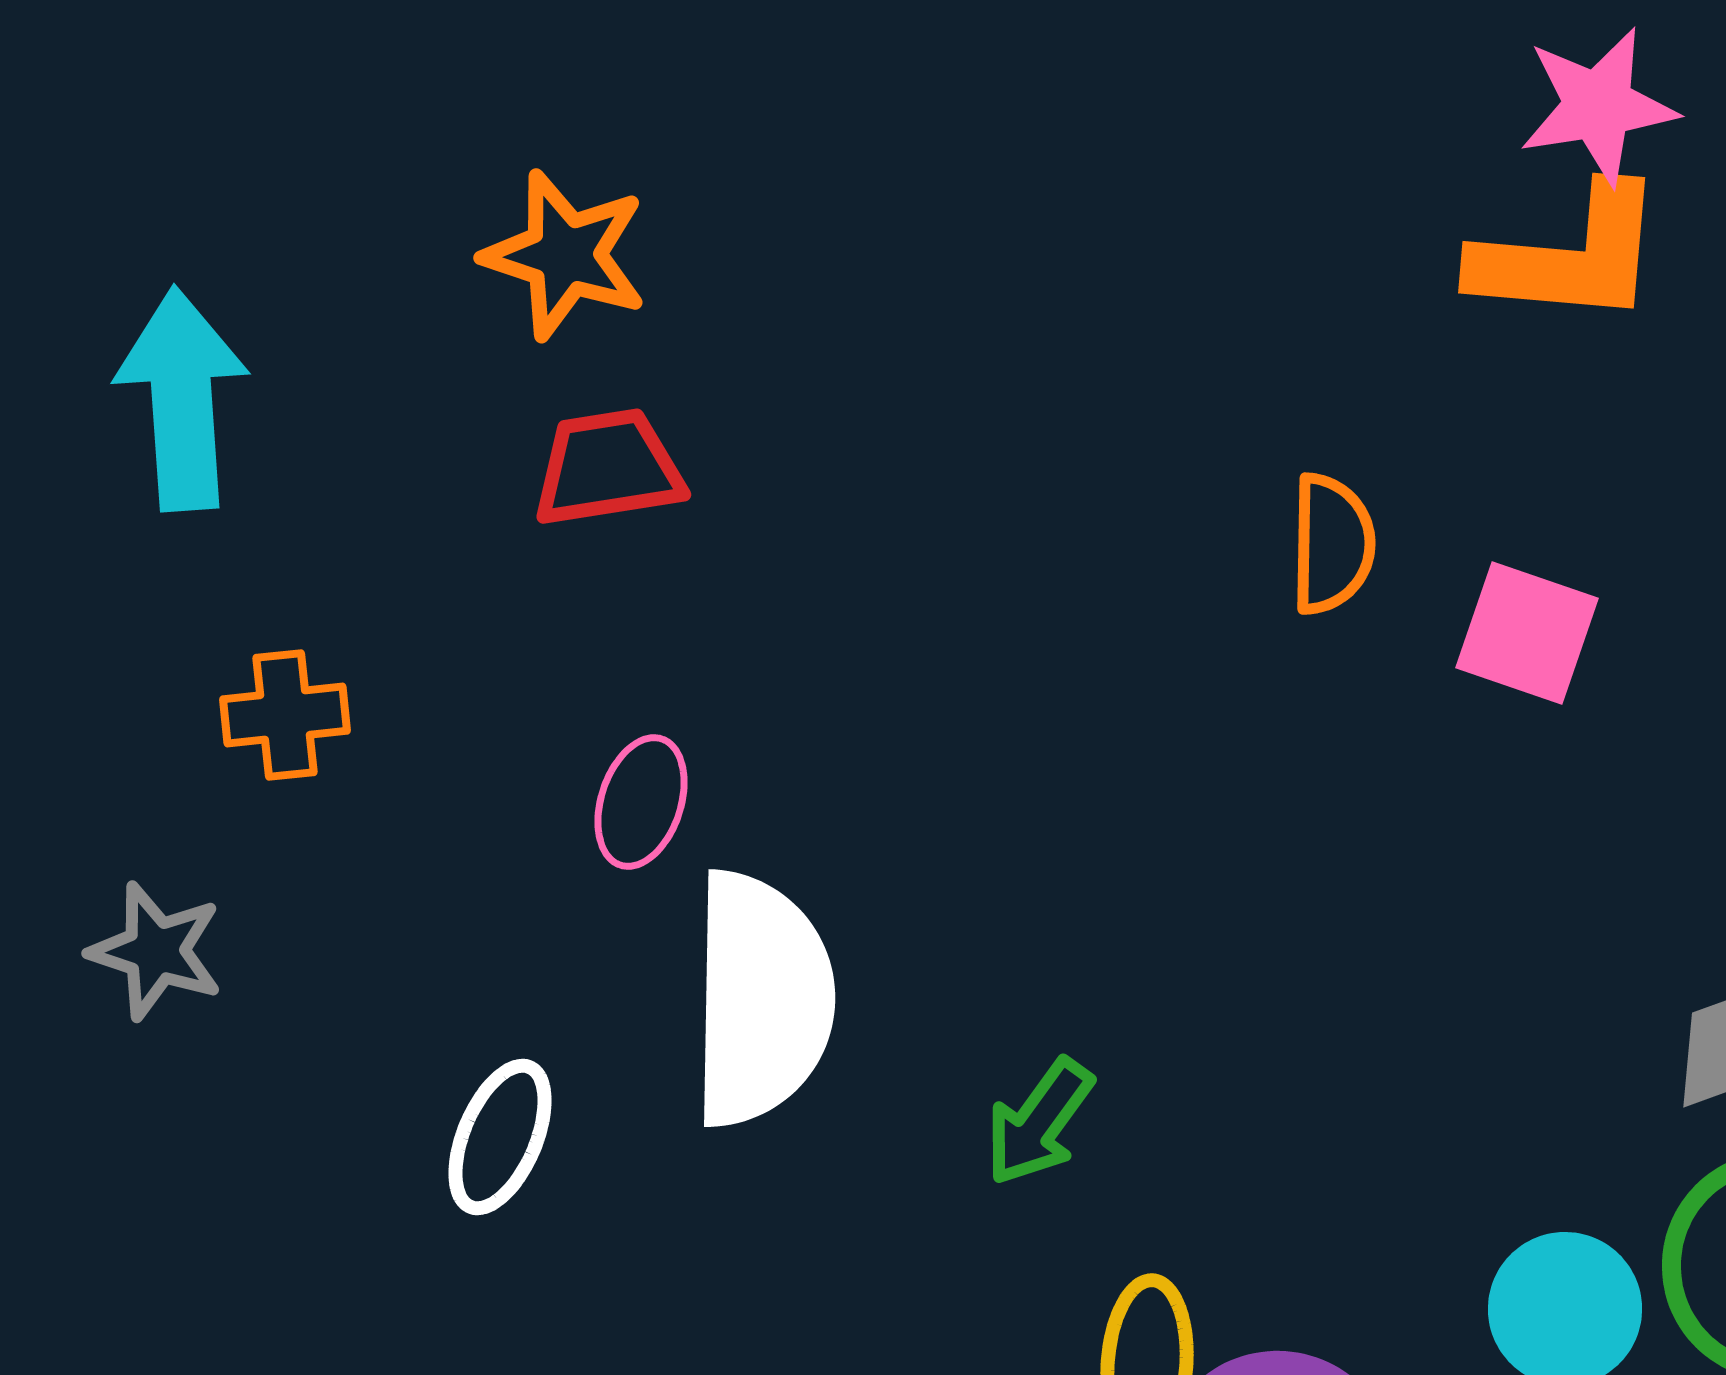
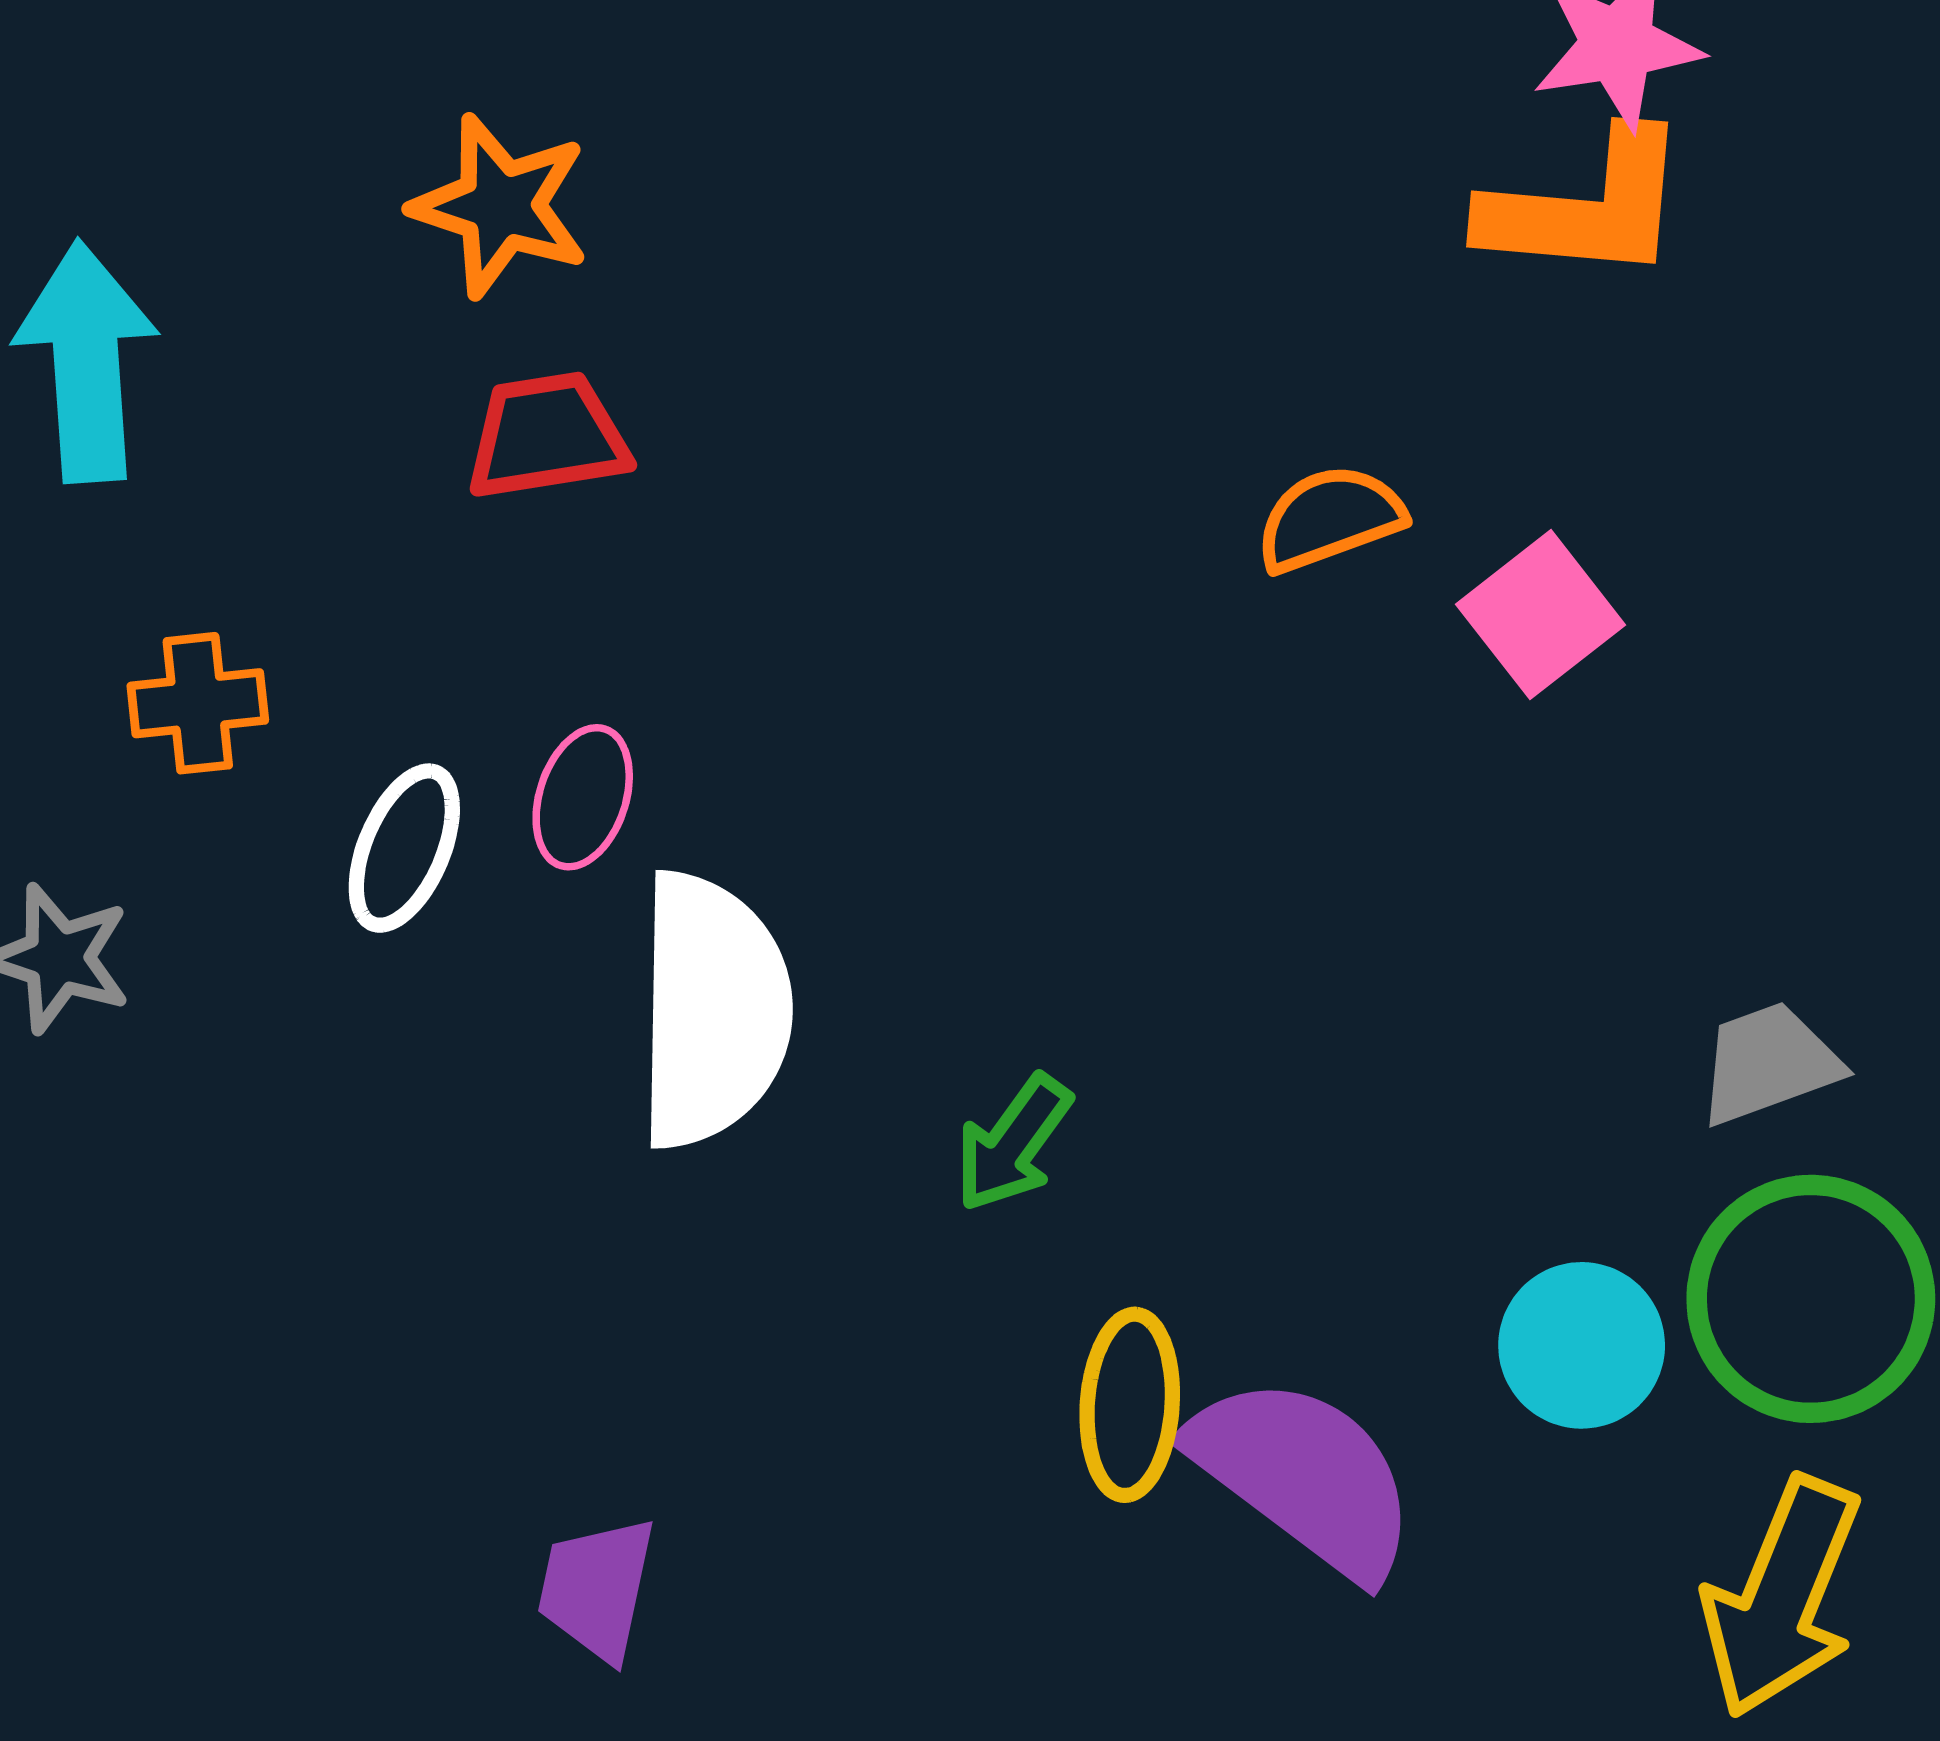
orange semicircle: (1332, 544) -> (1330, 518), turned -111
pink square: (1527, 633) -> (1541, 615), turned 33
white ellipse: (500, 1137) -> (404, 848), moved

